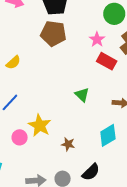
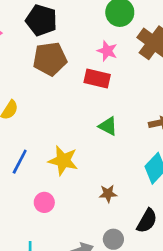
red rectangle: (107, 61) -> (97, 79), moved
yellow star: (40, 125) -> (63, 161), moved

